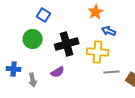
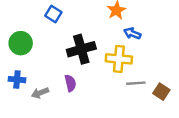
green circle: (33, 39) -> (21, 43), moved
purple semicircle: (58, 72) -> (70, 83), turned -72
gray arrow: (33, 80) -> (40, 93), turned 80

